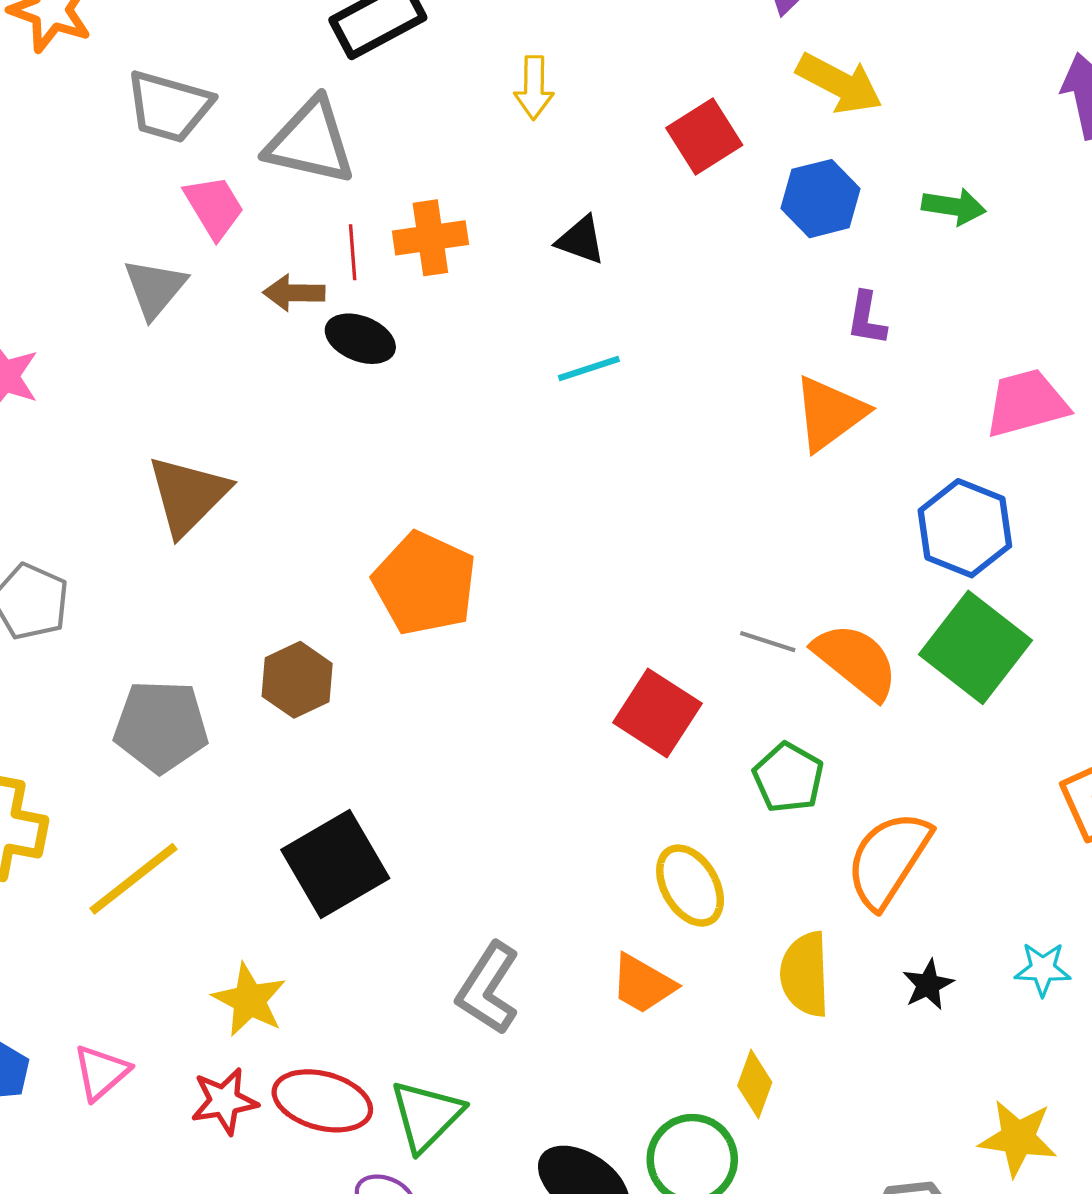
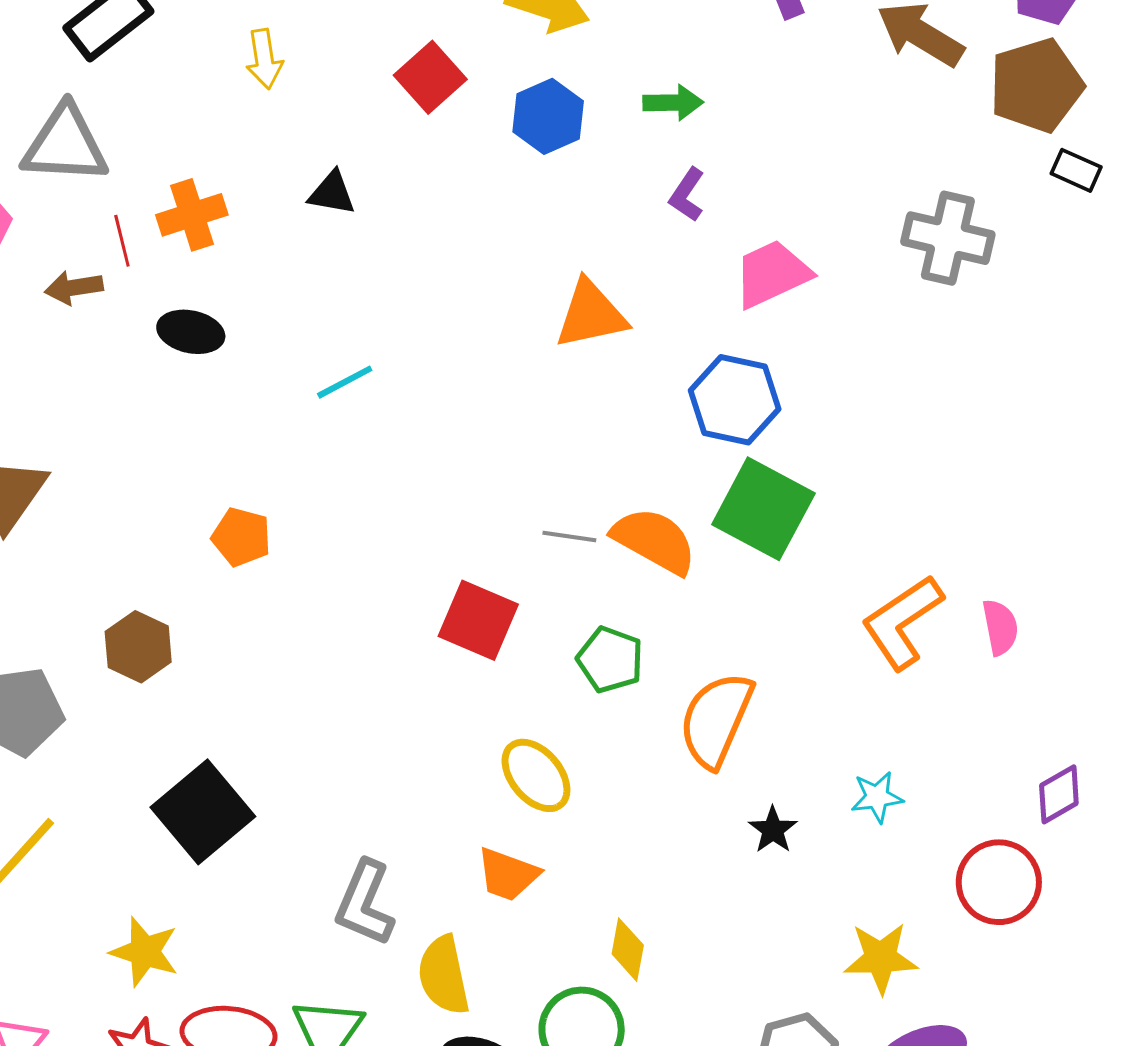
purple L-shape: (867, 318) -> (687, 195), moved, turned 34
black ellipse: (360, 339) -> (191, 332), moved
cyan line: (589, 368) -> (345, 382), moved
orange triangle: (830, 413) -> (591, 315), turned 34
orange pentagon: (425, 583) -> (241, 537), size x0.6
yellow semicircle: (805, 974) -> (444, 975), moved

